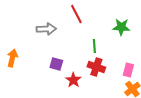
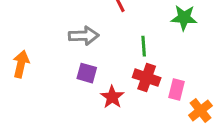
gray arrow: (46, 29) -> (84, 36), moved
pink rectangle: (128, 70) -> (177, 90), moved

